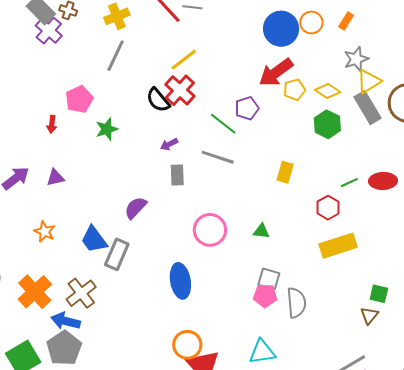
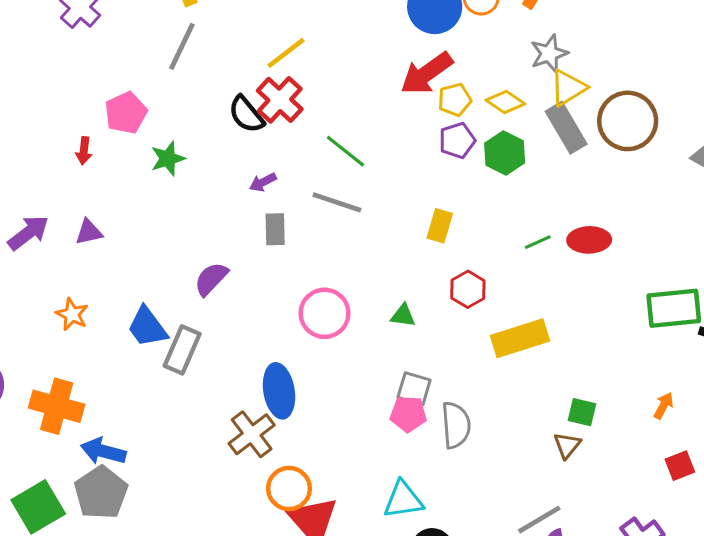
purple pentagon: (247, 108) -> (457, 140), moved
red hexagon: (328, 208) -> (468, 289), moved
orange cross: (35, 292) -> (57, 406), turned -32
brown cross: (81, 293) -> (252, 434), moved

